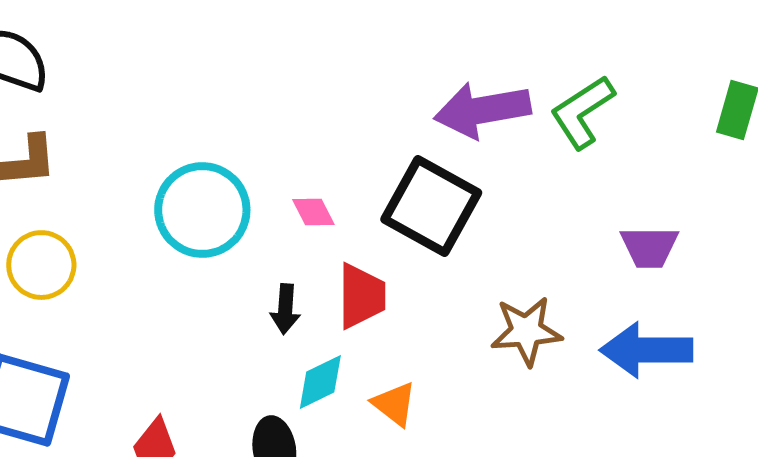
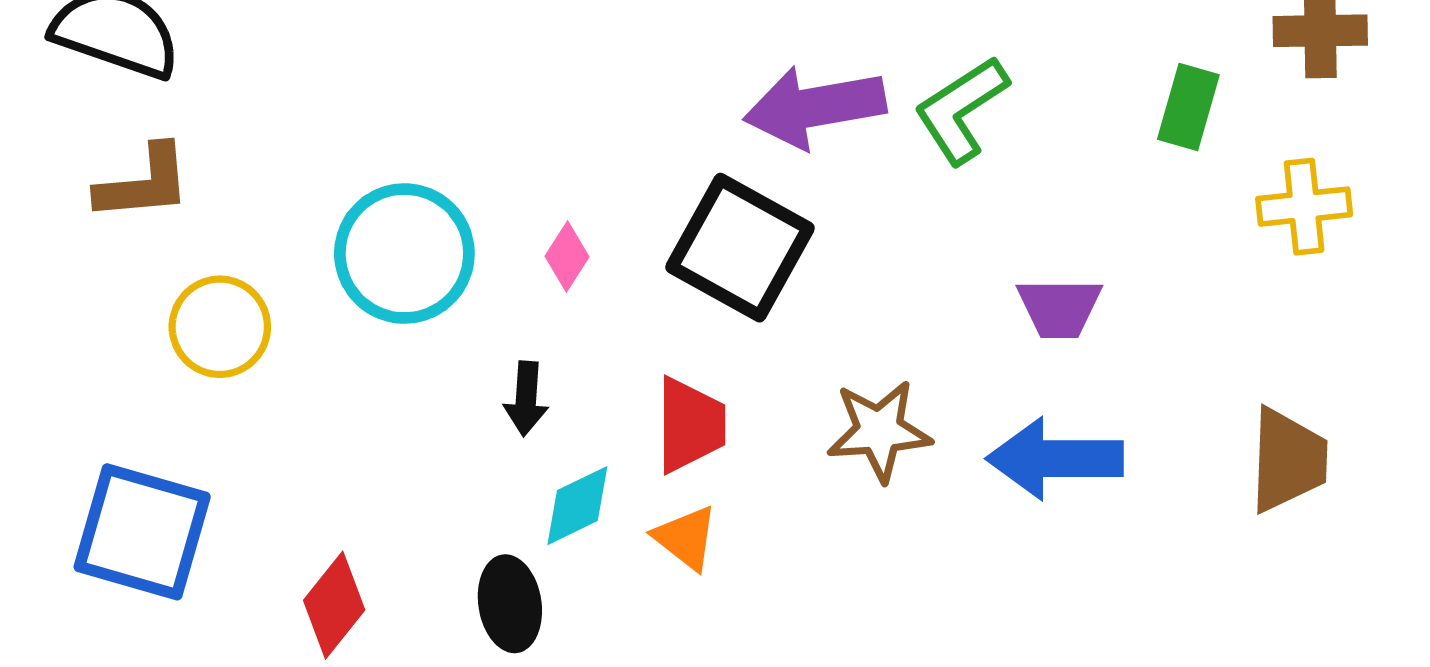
pink diamond: (313, 212) -> (567, 256), turned 60
yellow circle: (41, 265) -> (220, 327), moved
red trapezoid: (361, 296) -> (690, 425), moved

